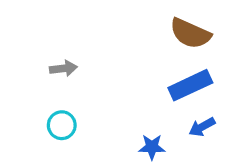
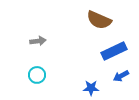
brown semicircle: (190, 33) -> (99, 20), moved

